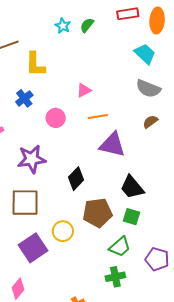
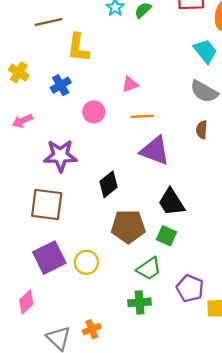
brown semicircle: (150, 122) -> (202, 130), turned -56
yellow circle: (63, 231) -> (86, 262), moved

